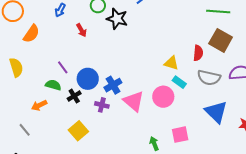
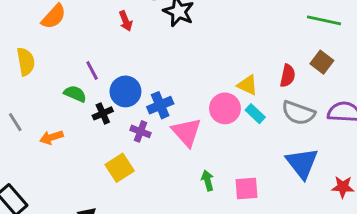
brown square: (221, 40) -> (322, 62), size x0.7
pink circle: (163, 97) -> (225, 108), moved
orange arrow: (39, 105) -> (51, 137), moved
gray line: (25, 130) -> (15, 122), moved
yellow square: (78, 131) -> (120, 168), moved
green arrow: (154, 144) -> (208, 181), moved

